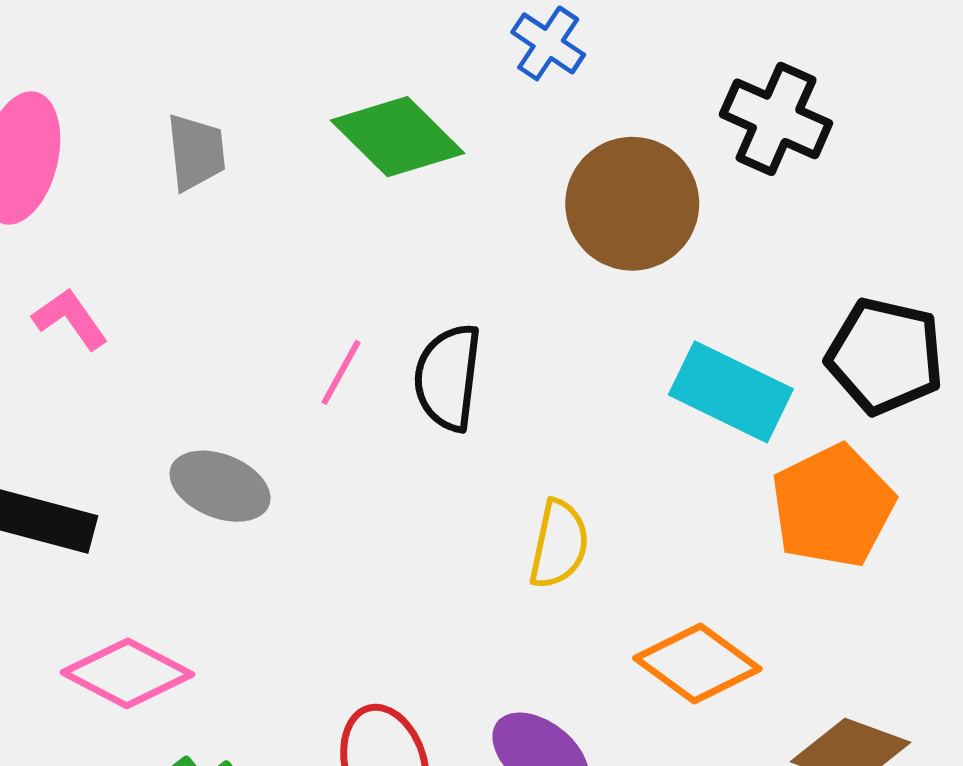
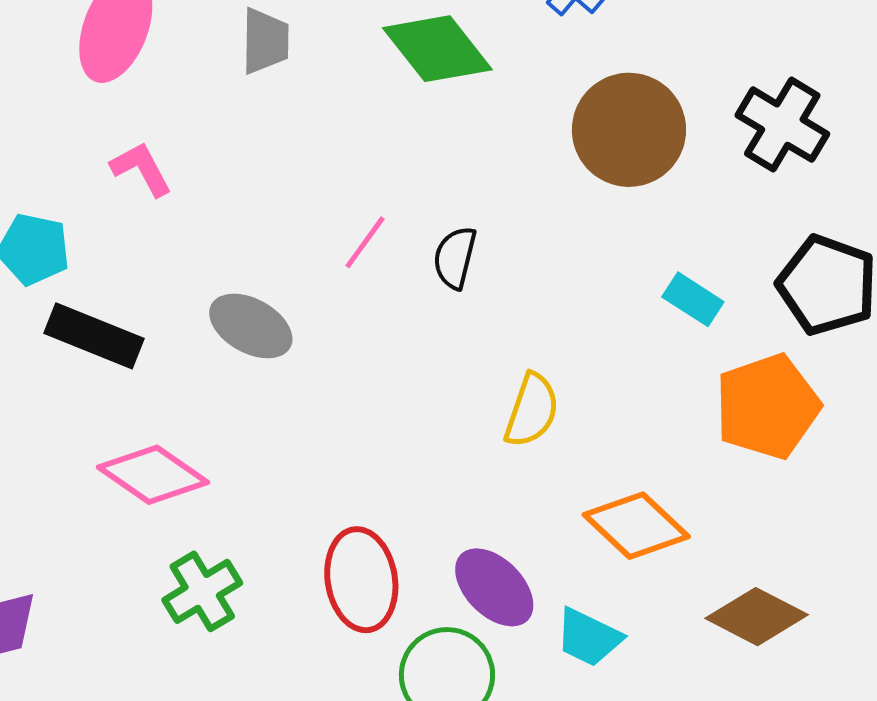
black cross: (776, 119) -> (782, 125), moved
black semicircle: (448, 377) -> (455, 258), size x0.7
cyan rectangle: (731, 392) -> (693, 299), size x0.6

